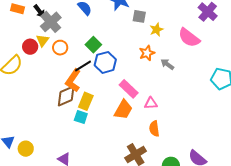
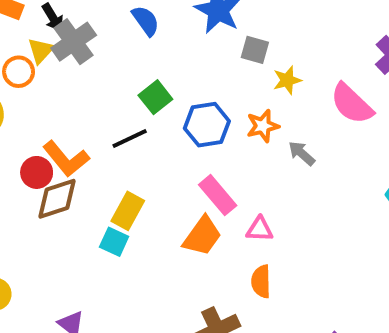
yellow triangle: (43, 40) -> (41, 51), moved
red circle: (30, 47) -> (37, 172), moved
orange circle: (60, 48) -> (19, 72), moved
blue hexagon: (105, 62) -> (207, 125), moved
orange L-shape: (73, 80) -> (66, 159), moved, turned -80
brown diamond: (66, 96) -> (57, 199), moved

